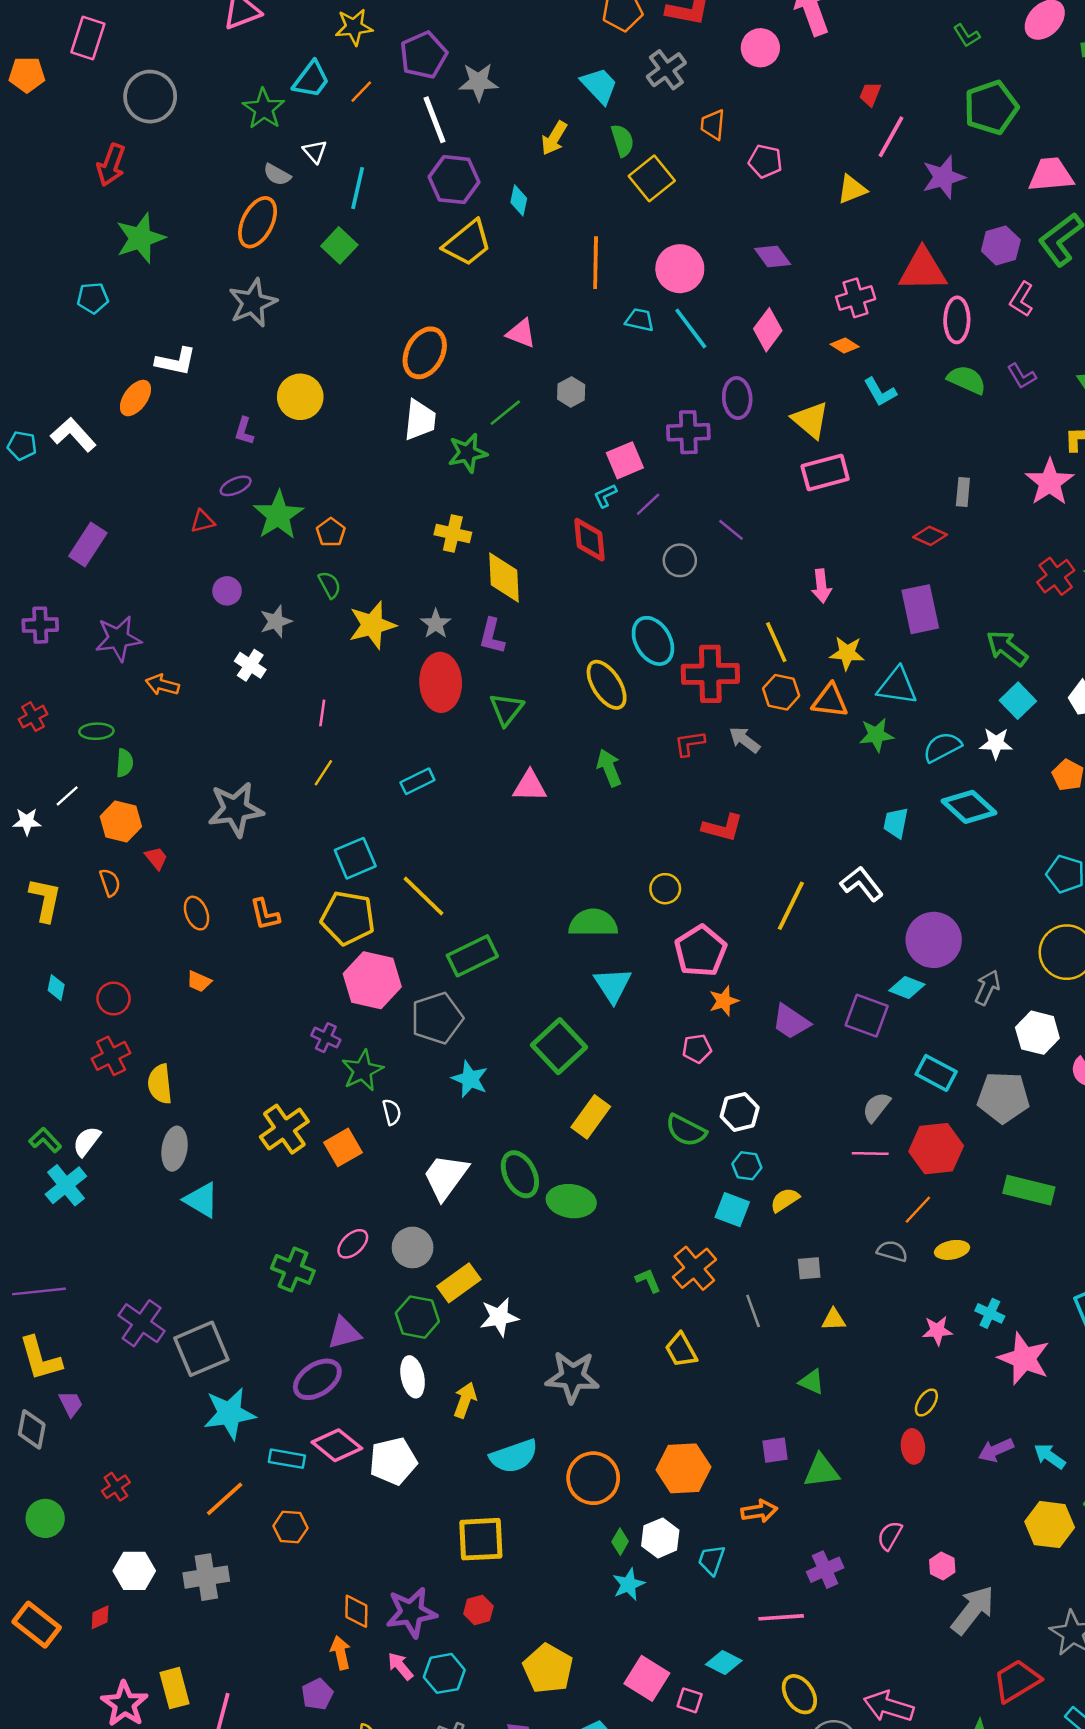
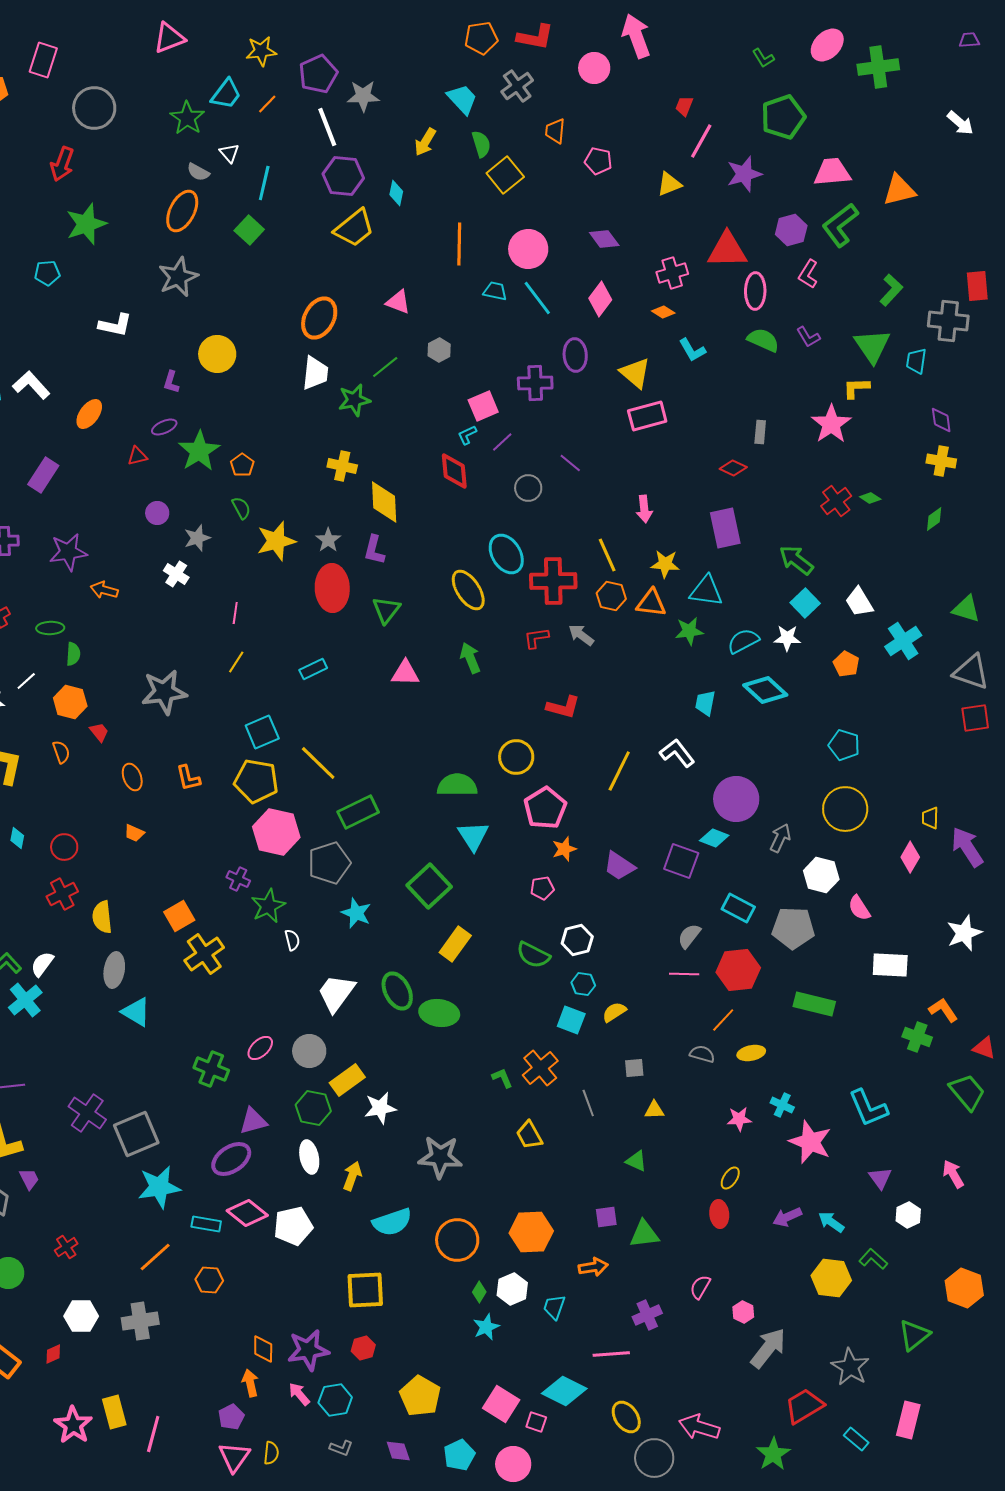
orange ellipse: (135, 398) -> (89, 414), moved
yellow circle: (665, 889) -> (516, 757), size x1.4
orange square: (343, 1147) -> (179, 916), moved
cyan diamond: (724, 1662) -> (564, 1391), size x1.5

